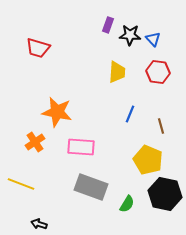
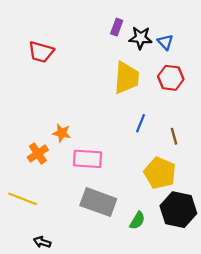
yellow trapezoid: (117, 72) -> (126, 78), size x1.4
orange star: (57, 112) -> (62, 133), moved, size x0.6

